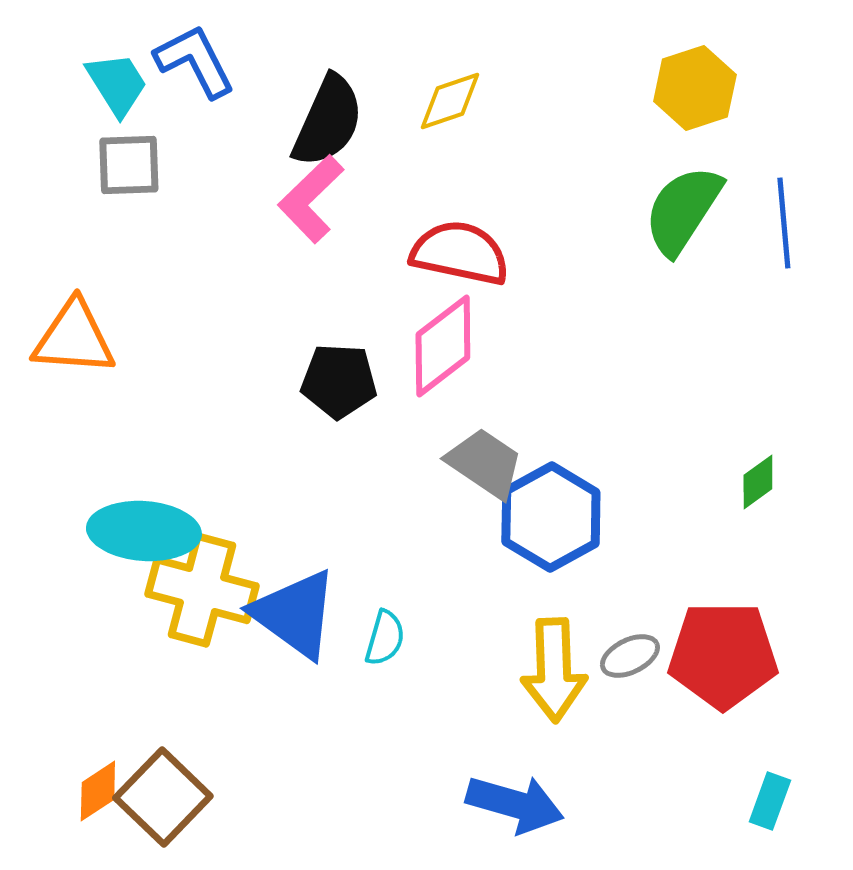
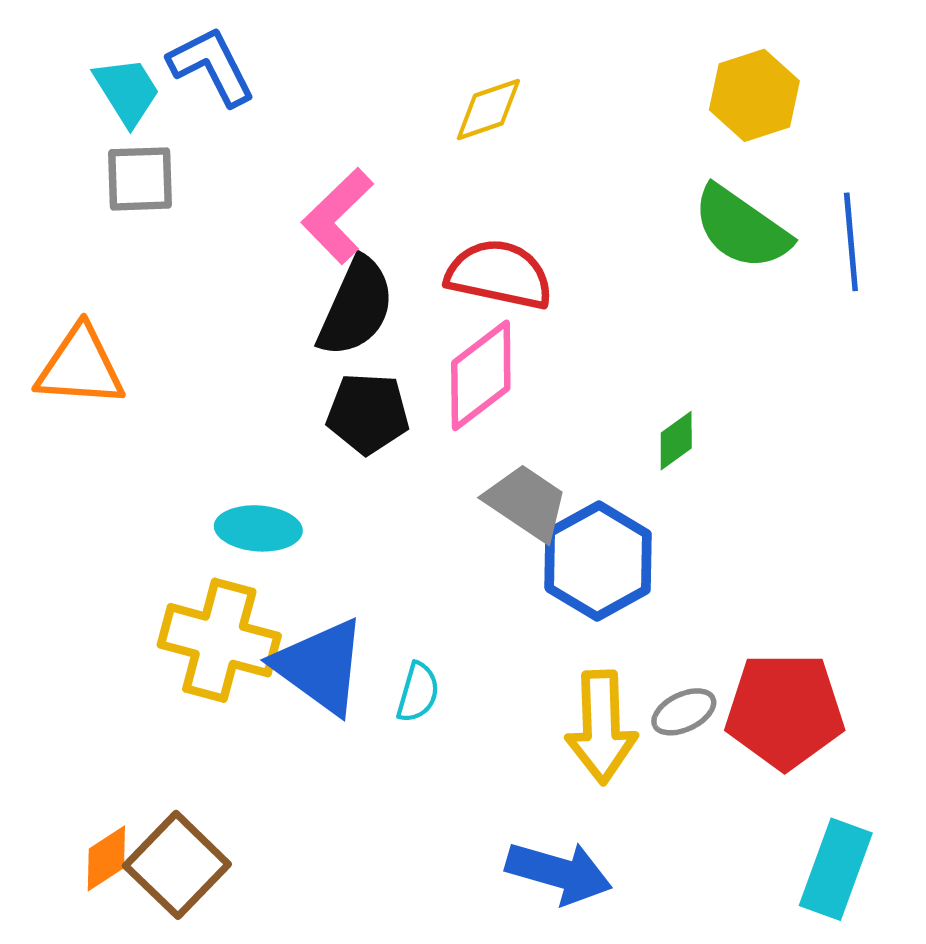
black semicircle: (328, 121) -> (356, 307), moved
green semicircle: (683, 210) -> (741, 228), turned -88
green diamond: (758, 482) -> (676, 441), moved
cyan ellipse: (144, 531) -> (258, 528), moved, size x0.7
cyan rectangle: (770, 801) -> (836, 869), size x1.6

